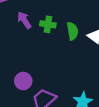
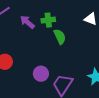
green semicircle: (72, 31) -> (60, 37), moved

